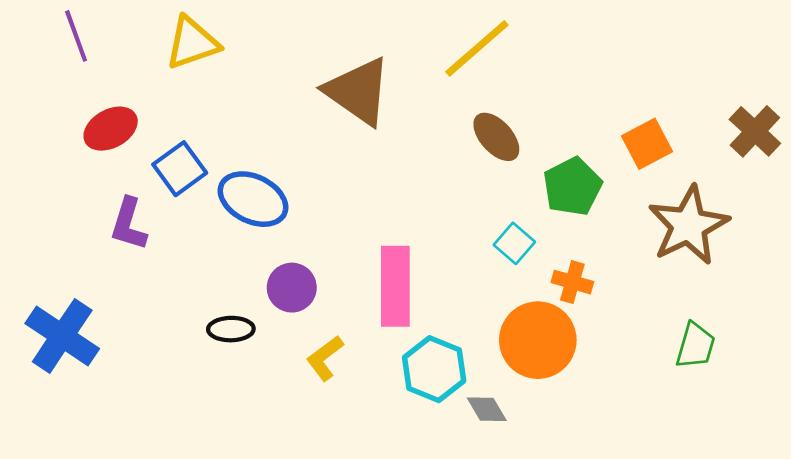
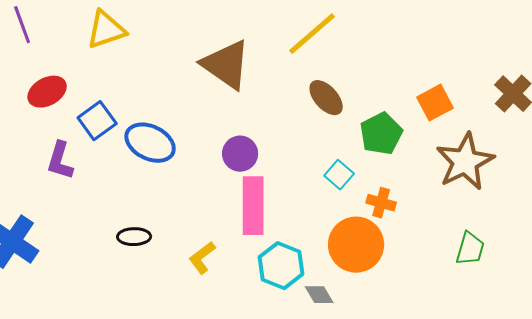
purple circle: (292, 288) -> (240, 154), moved

